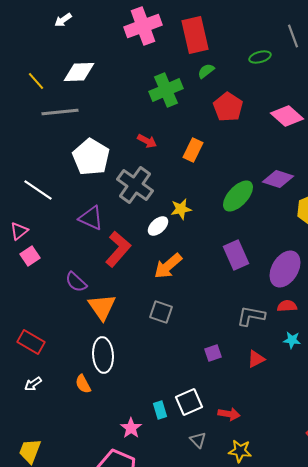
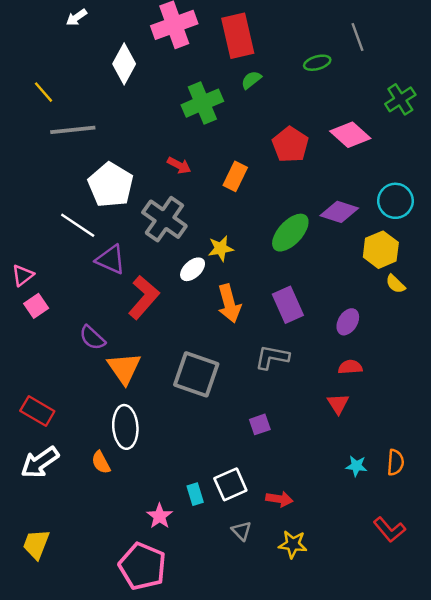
white diamond: (79, 72) -> (124, 64), moved, turned -60
red pentagon: (228, 107) -> (290, 145), moved
white line: (38, 190) -> (78, 225), moved
orange arrow: (168, 266) -> (229, 303), moved, turned -64
purple ellipse: (285, 269) -> (348, 322), size x0.6
gray square: (161, 312) -> (196, 374), size x1.6
gray L-shape: (251, 316) -> (272, 357), moved
cyan star: (292, 340) -> (356, 466), moved
red triangle: (256, 359) -> (338, 404), moved, turned -36
white arrow: (33, 384) -> (40, 462), size x1.8

